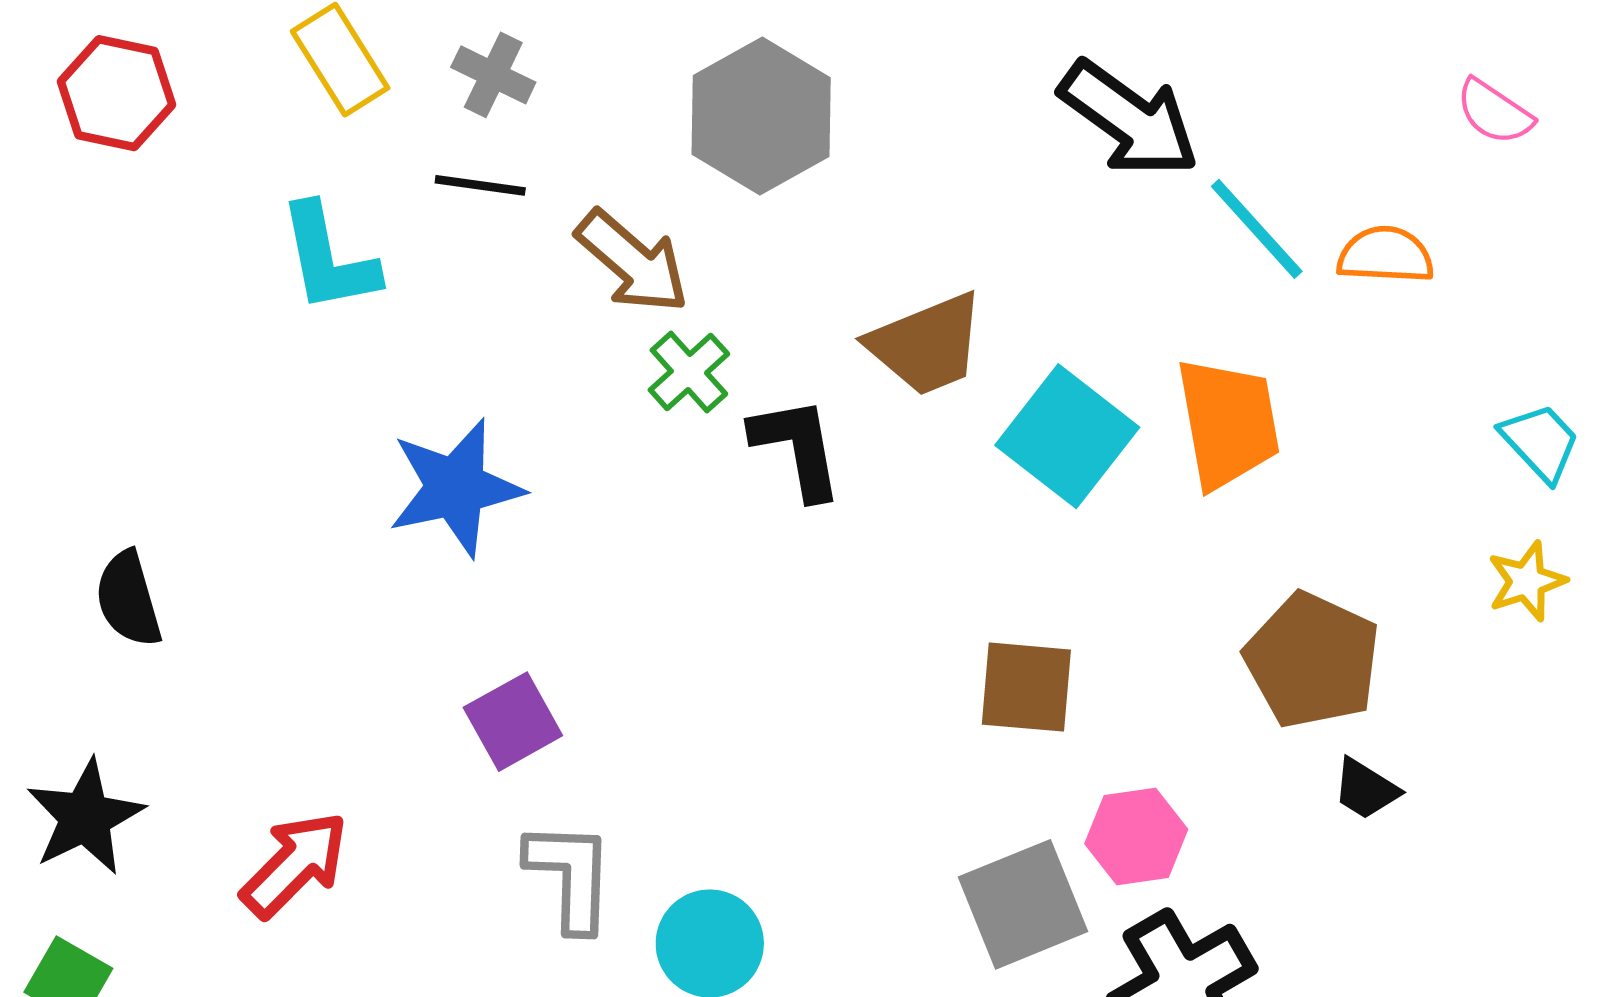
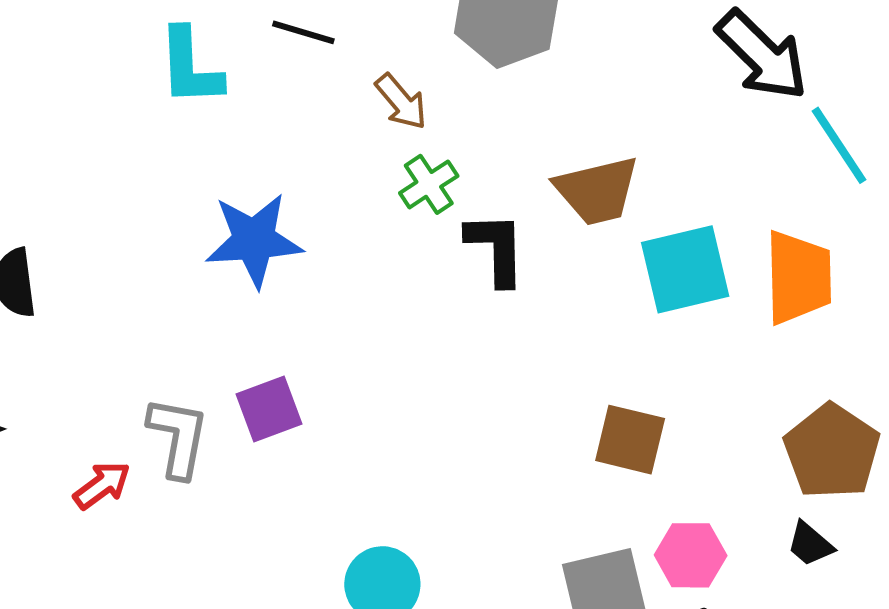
brown arrow: (632, 262) -> (401, 102), size x0.7
cyan square: (1067, 436) -> (685, 269), turned 30
black trapezoid: (1366, 789) -> (810, 544), moved
red arrow: (295, 864) -> (102, 485), size x0.7
gray L-shape: (570, 876) -> (178, 437), moved

